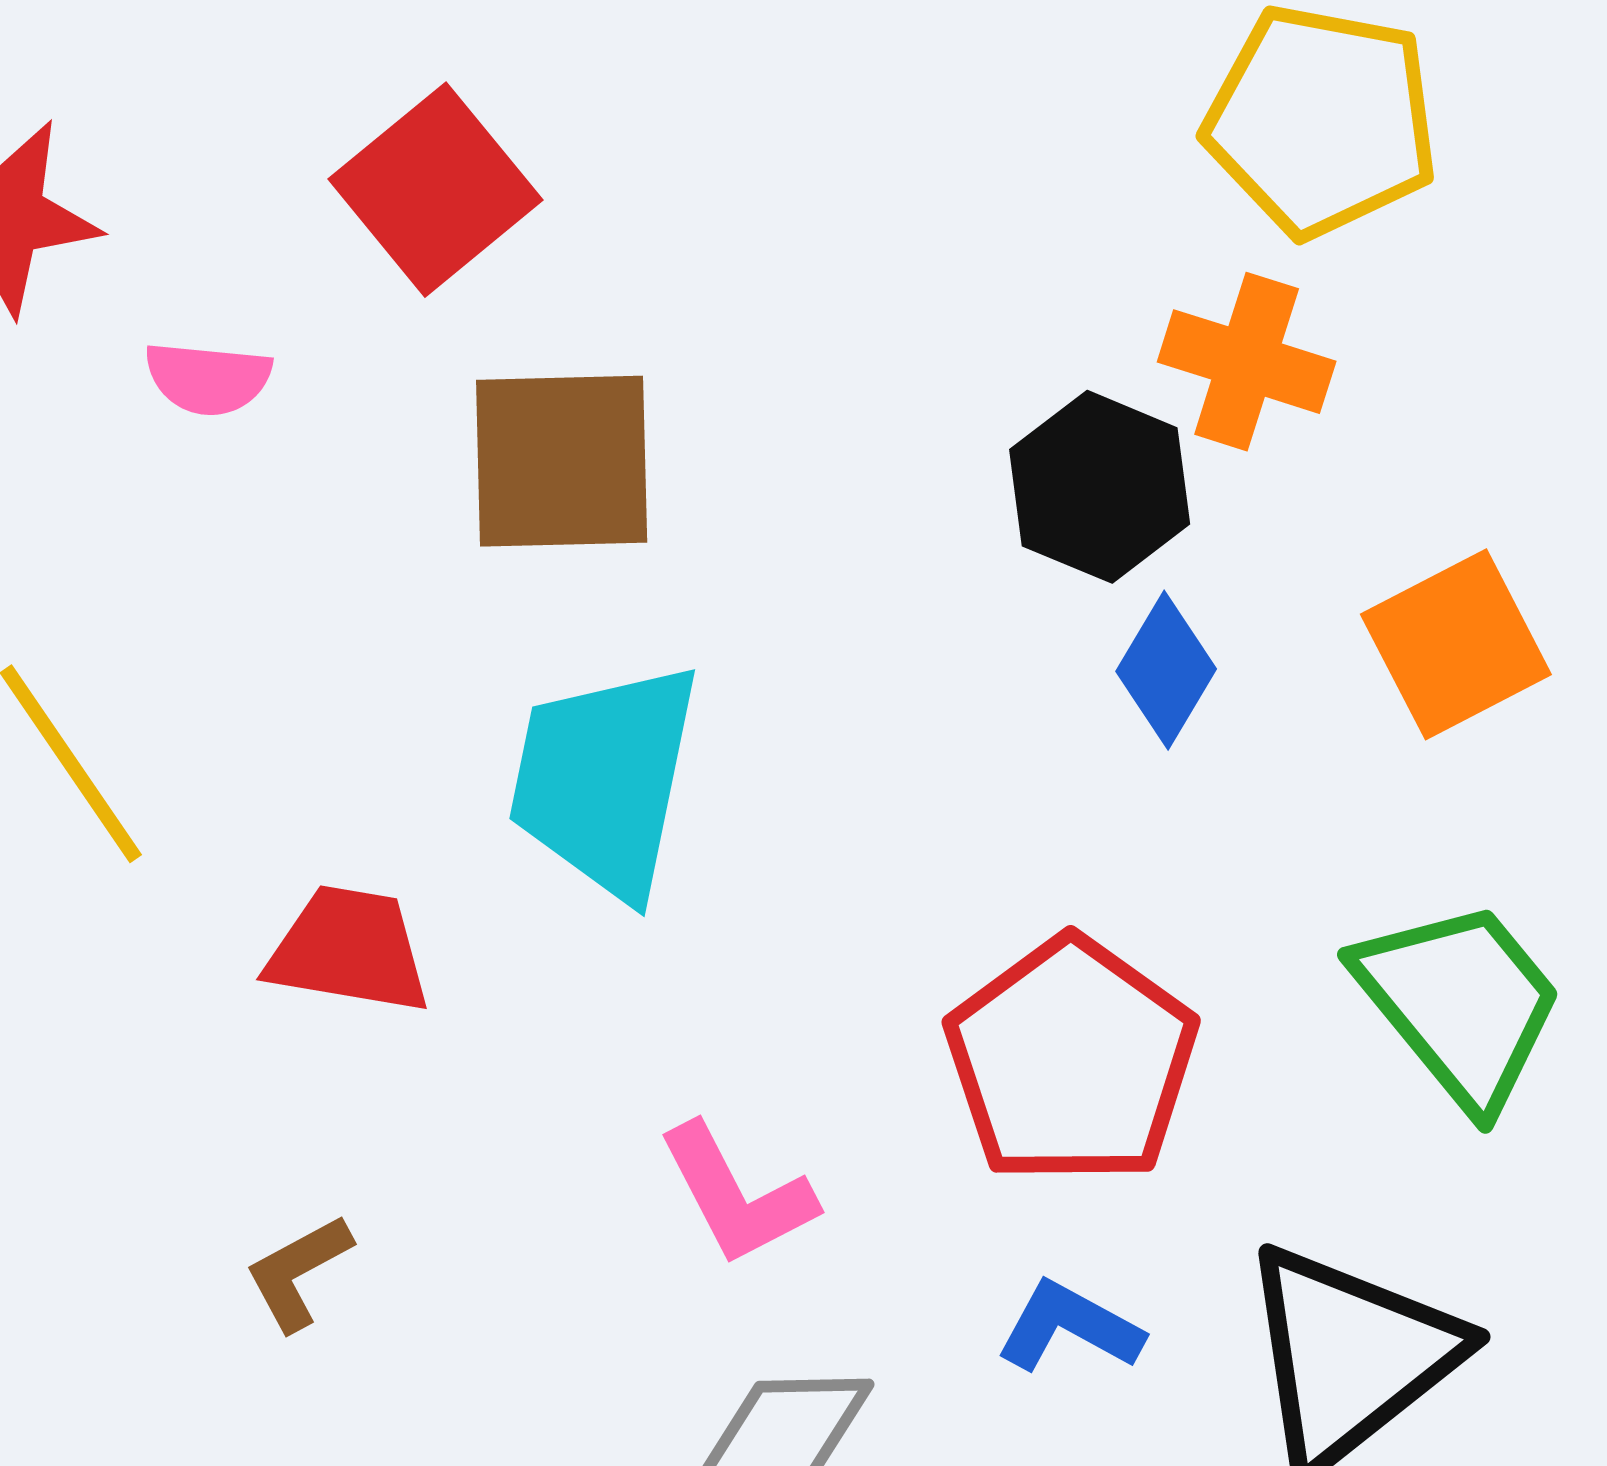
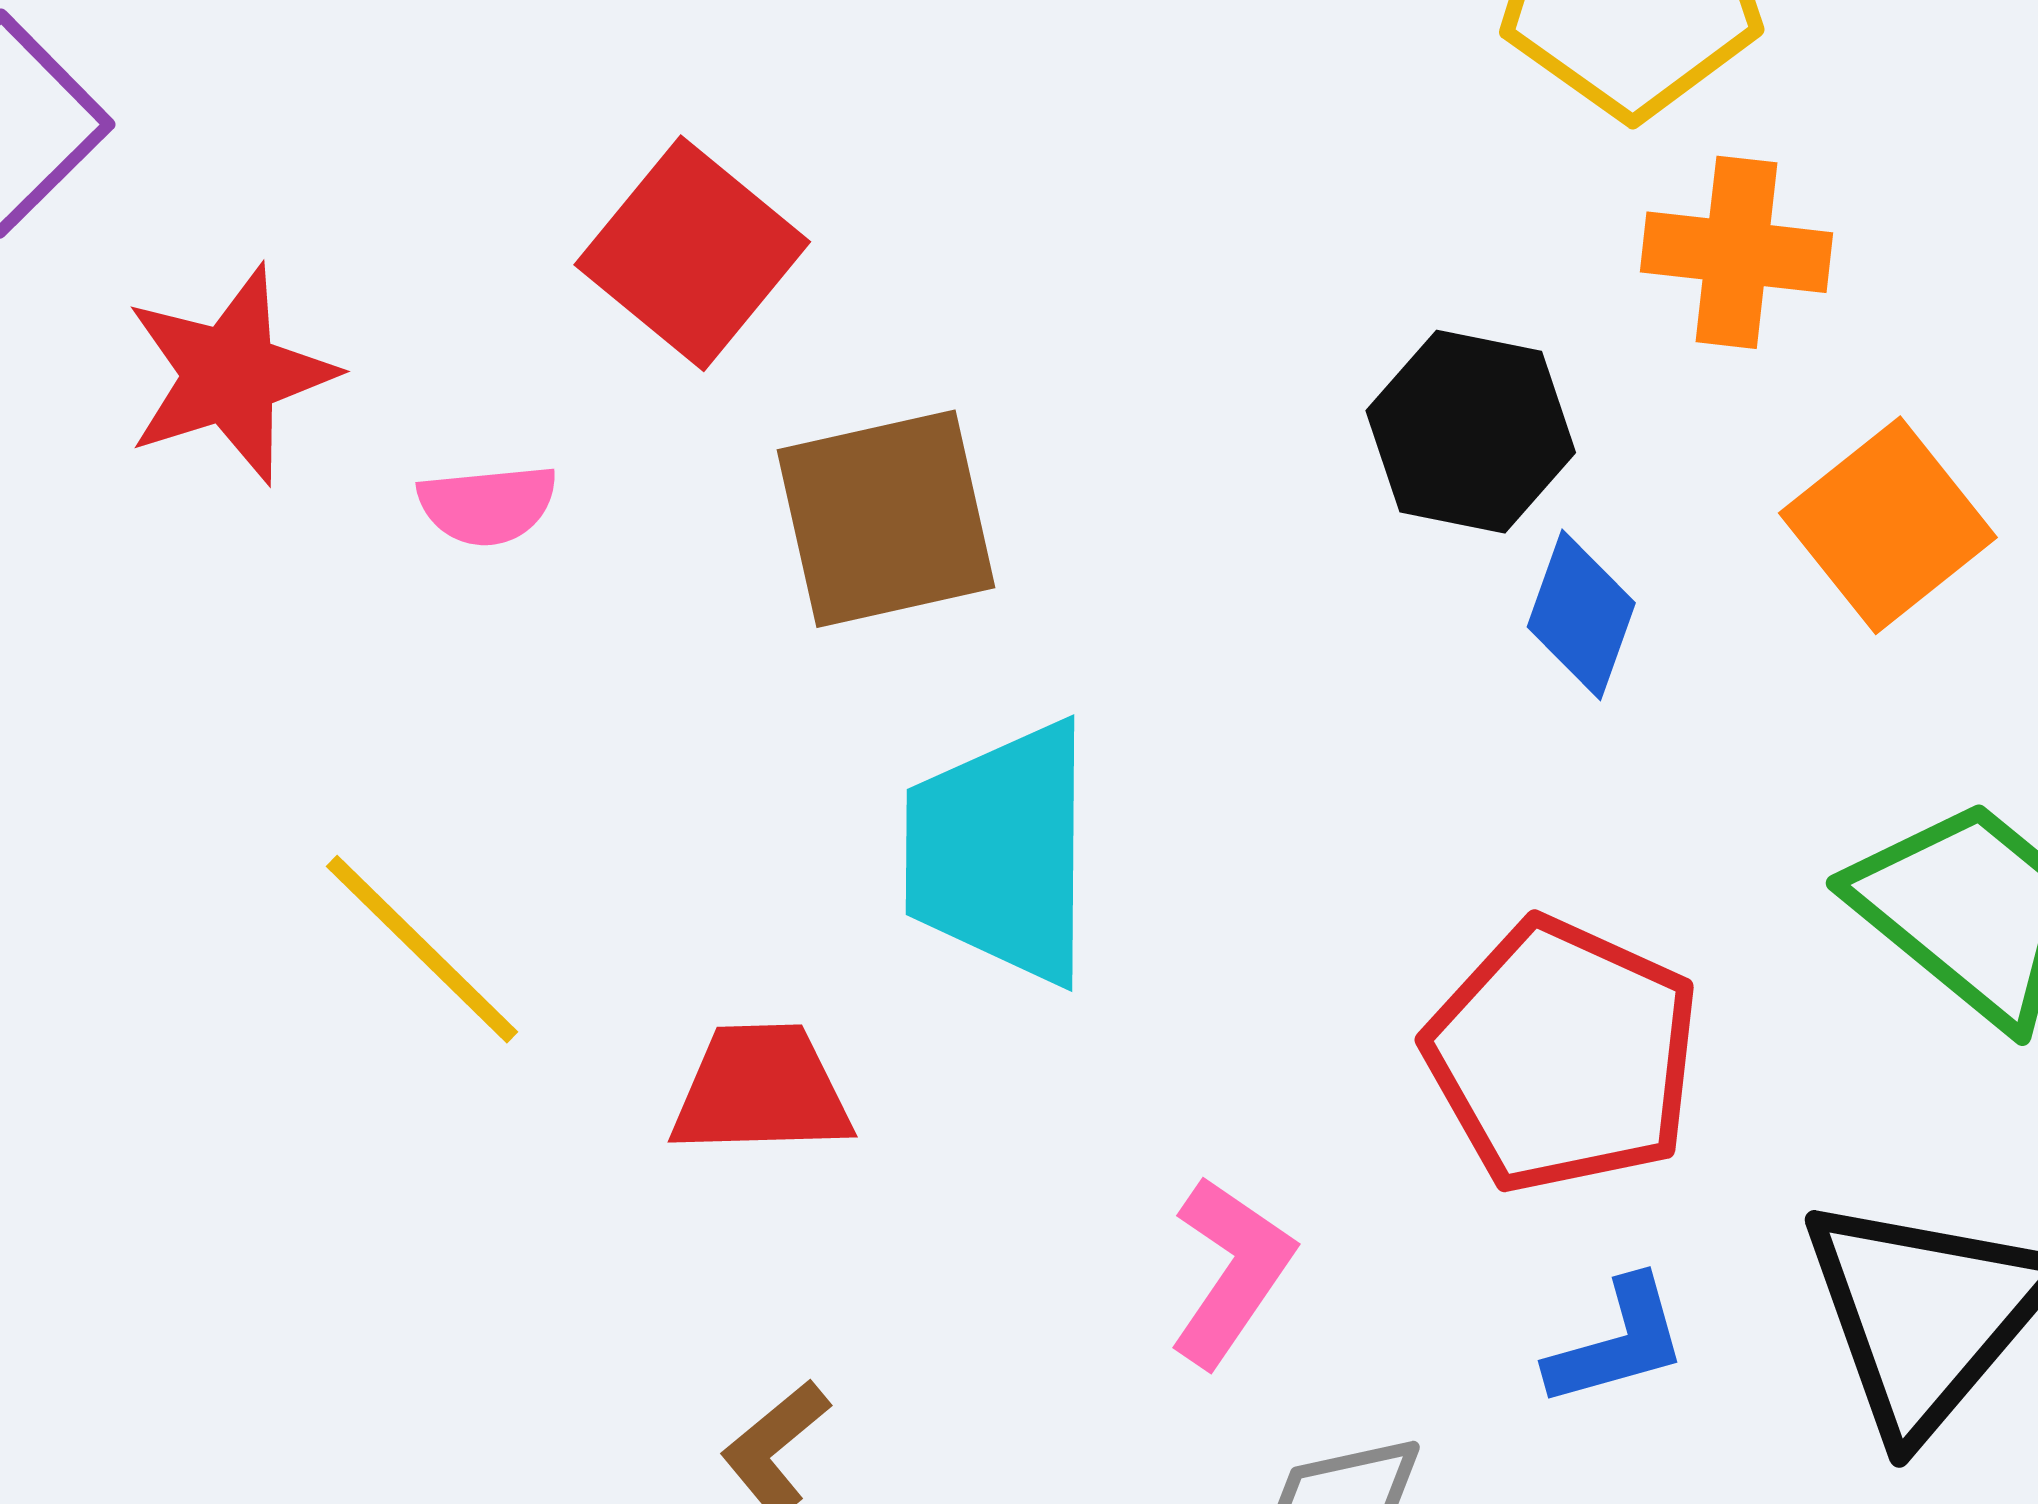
orange cross: (1247, 362) -> (1737, 252), moved
pink L-shape: (737, 1195) -> (1231, 1271), turned -107
blue L-shape: (1070, 1327) -> (1617, 1342), turned 147

